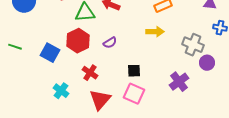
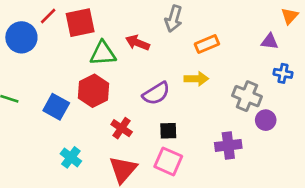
purple semicircle: (110, 43) -> (156, 93), moved, size x1.5
red cross: (90, 73) -> (122, 128), moved
purple cross: (179, 82) -> (228, 145), turned 30

